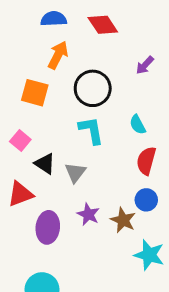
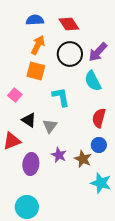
purple arrow: (145, 65) -> (98, 52), size x1.5
black circle: (93, 88) -> (70, 54), moved
orange square: (35, 93) -> (36, 71), moved
cyan semicircle: (138, 125) -> (93, 81), moved, size x1.5
pink square: (20, 140) -> (15, 95), moved

